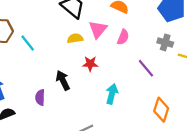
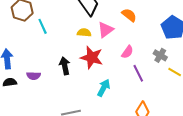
pink semicircle: (123, 37) -> (127, 52), moved
red star: (90, 64) -> (92, 57), size x1.6
purple semicircle: (40, 97) -> (34, 76), moved, turned -104

